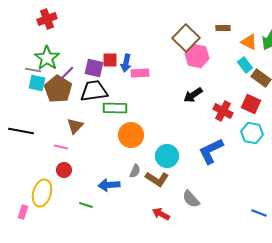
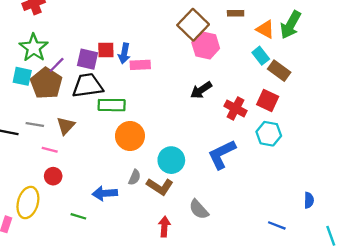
gray line: (33, 70) -> (35, 125), moved
red arrow: (161, 214) -> (164, 227), turned 66

